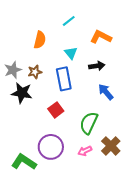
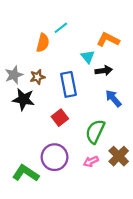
cyan line: (69, 21) -> (61, 28), moved
cyan triangle: (71, 53) -> (88, 57), moved

